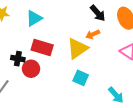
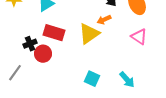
black cross: (18, 59) -> (30, 44), turned -32
cyan square: (81, 78) -> (92, 79), moved

